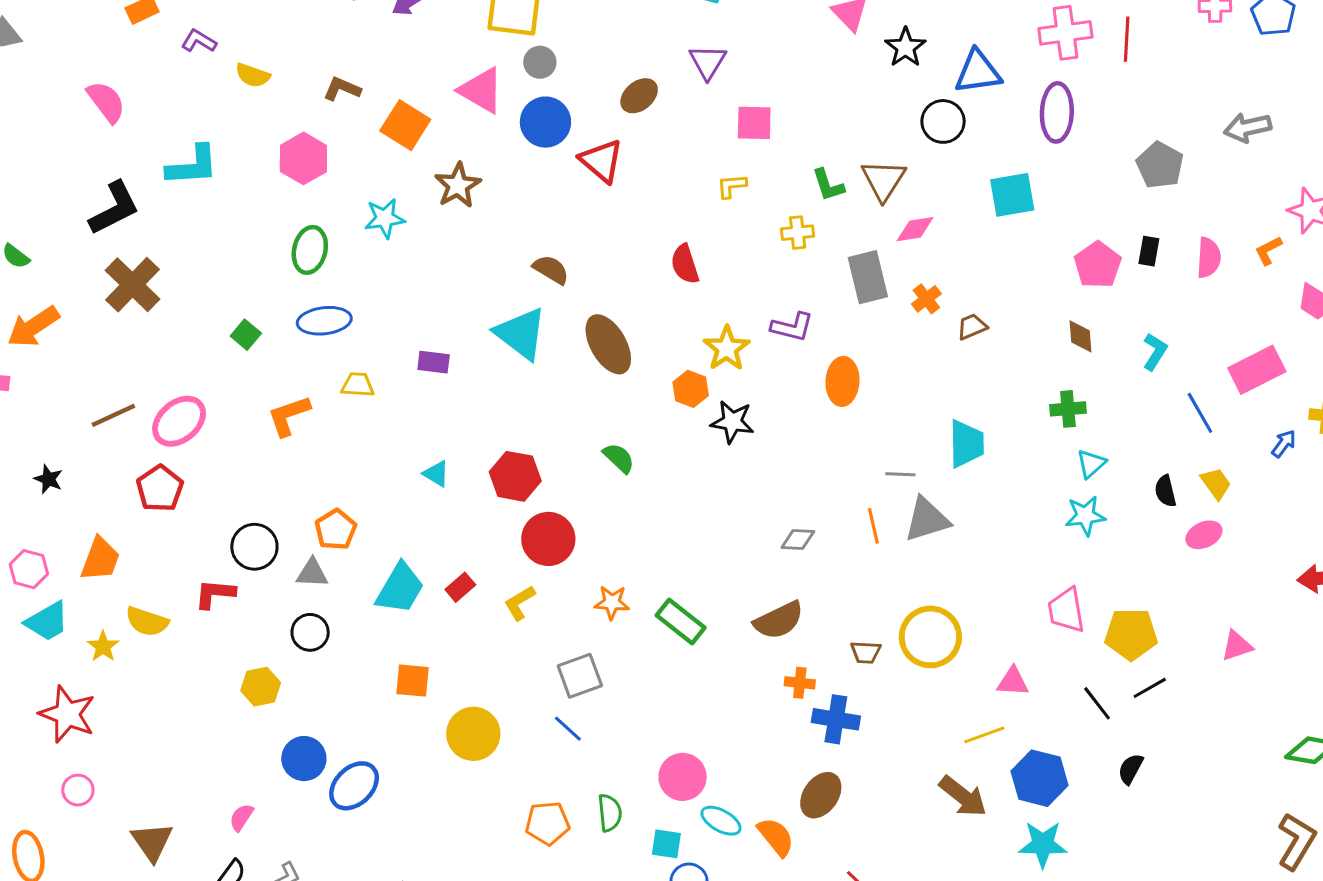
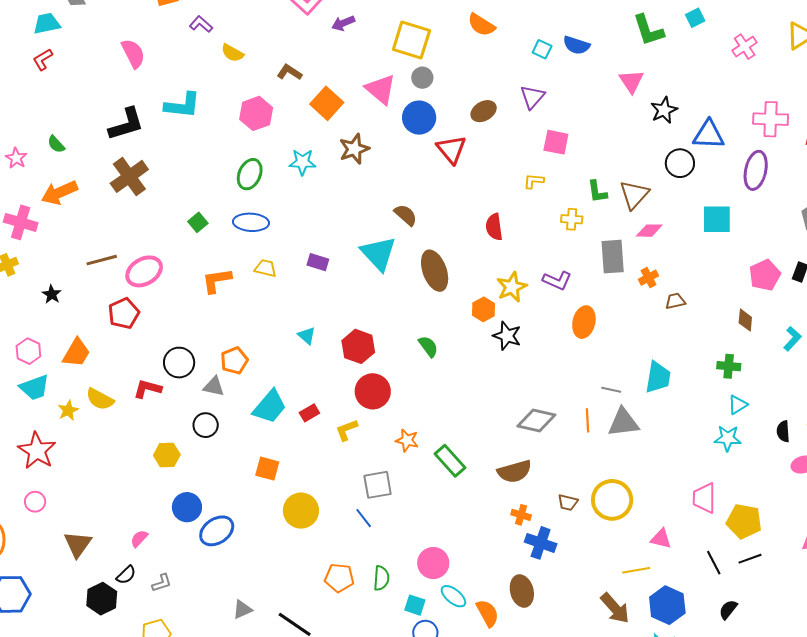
gray diamond: (798, 539) -> (536, 421), size x1.6
brown ellipse: (821, 795) -> (522, 591), turned -60

